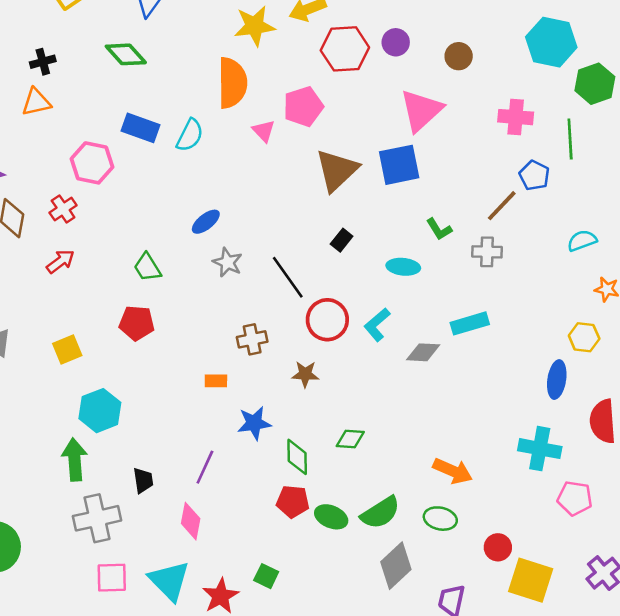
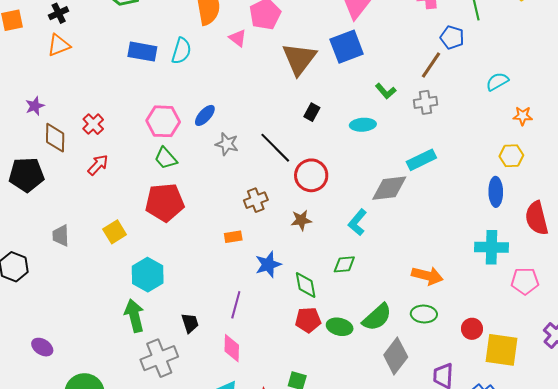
pink hexagon: (92, 163) -> (163, 121), moved
red pentagon: (137, 323) -> (165, 202), size x1.4
cyan L-shape: (377, 325) -> (357, 222), moved
gray diamond: (423, 352) -> (389, 188), size x1.4

